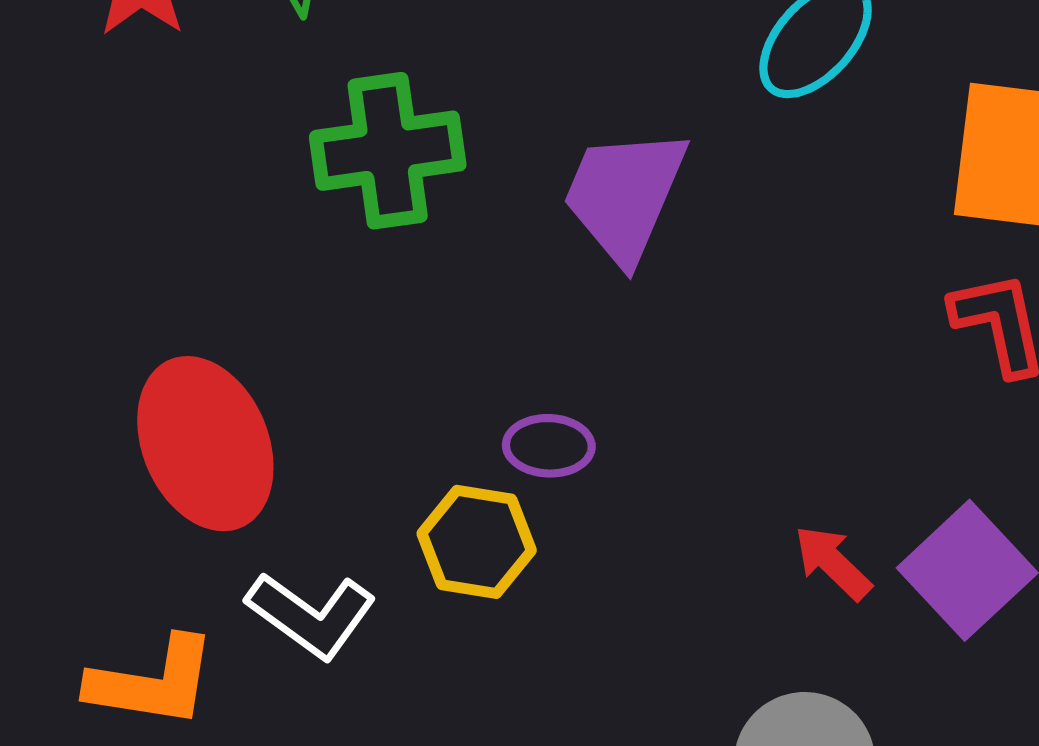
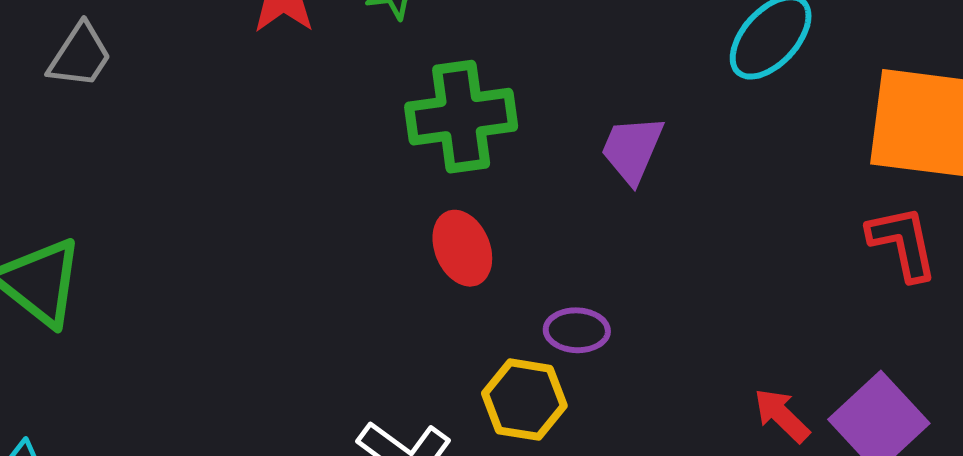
purple trapezoid: (625, 195) -> (632, 149), size x0.7
red ellipse: (205, 444) -> (462, 248), moved, size x0.6

